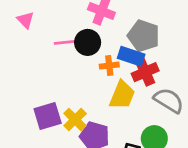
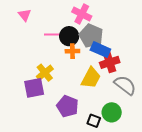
gray pentagon: (144, 36) -> (91, 36), moved
orange cross: (109, 66) -> (72, 51), moved
yellow cross: (75, 120) -> (45, 73), moved

